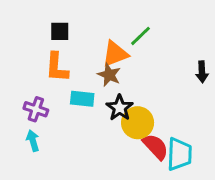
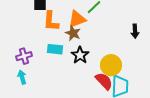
orange L-shape: (57, 67) -> (51, 21), moved
purple cross: (36, 109) -> (24, 56), turned -35
yellow circle: (138, 123) -> (111, 65), moved

